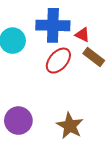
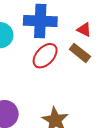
red triangle: (82, 35) -> (84, 30), moved

